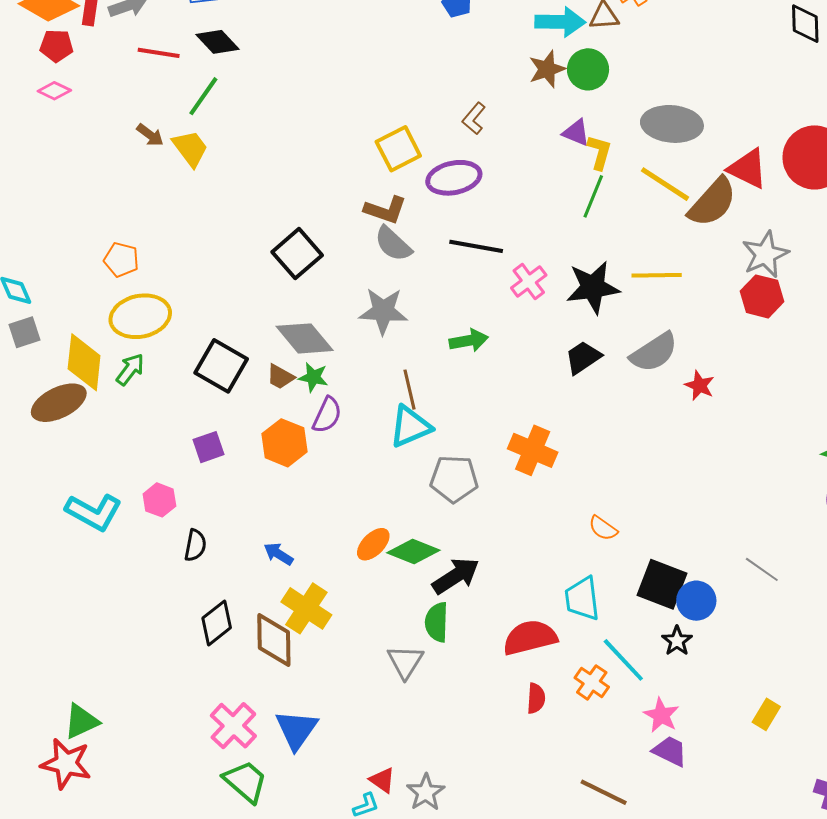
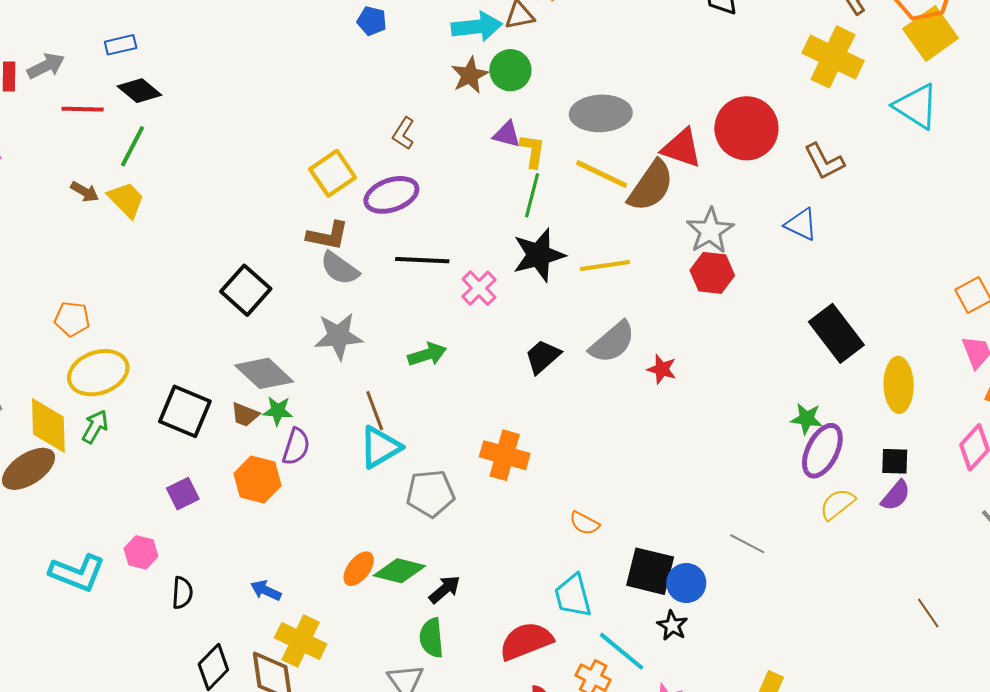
black star: (593, 287) -> (539, 255), moved
black arrow: (456, 576) -> (445, 589), size x0.7

